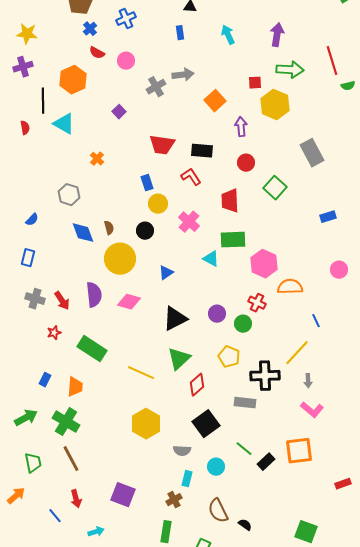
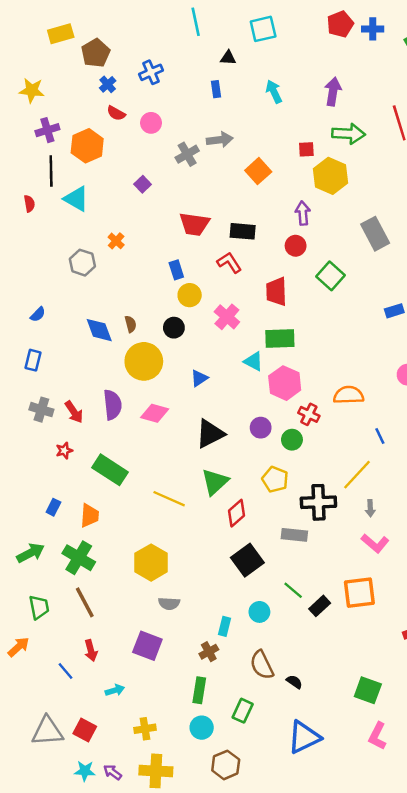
purple cross: (23, 67) -> (47, 130), moved
purple arrow: (241, 127) -> (303, 213), moved
gray hexagon: (69, 195) -> (82, 263), moved
pink hexagon: (264, 264) -> (285, 383), moved
yellow hexagon: (146, 424) -> (151, 563), moved
gray semicircle: (182, 451) -> (169, 604), moved

